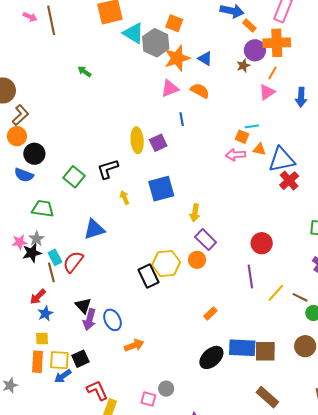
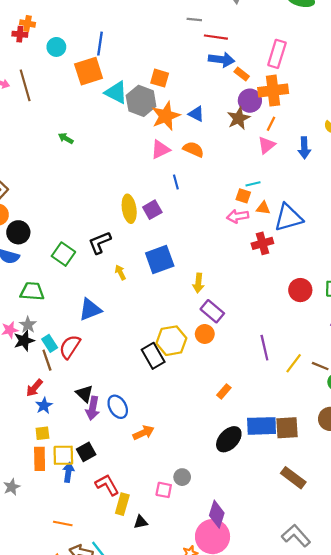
brown star: (243, 66) -> (239, 118), size x1.5
red cross: (289, 181) -> (262, 243), moved, turned 30
red circle: (262, 243) -> (300, 290), moved
blue arrow: (63, 376) -> (68, 472), turned 138

